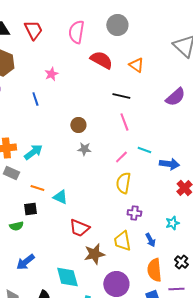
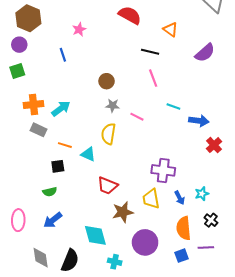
orange triangle: (136, 65) -> (170, 29), moved
pink line: (121, 157) -> (137, 117), moved, turned 72
yellow semicircle: (123, 183) -> (109, 134), moved
purple cross: (134, 213) -> (163, 170), size x1.6
cyan star: (172, 223) -> (202, 194), moved
green semicircle: (16, 226) -> (50, 192), moved

